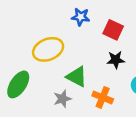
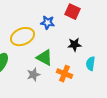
blue star: (81, 17) -> (47, 23), moved
red square: (113, 30) -> (72, 12), moved

